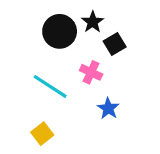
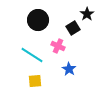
black star: (93, 22) -> (87, 14), moved
yellow square: (42, 134) -> (35, 81), moved, turned 32

